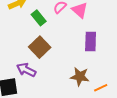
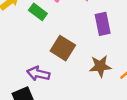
brown square: (40, 47) -> (63, 48), moved

